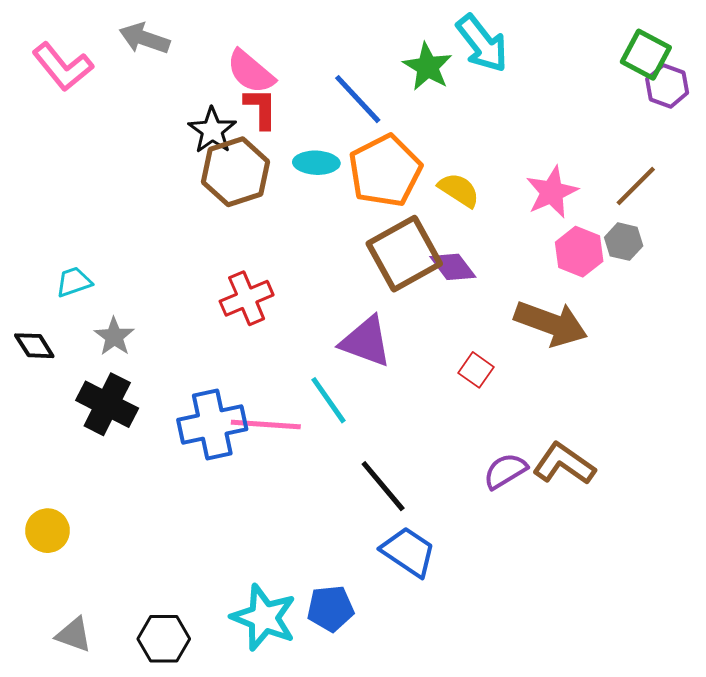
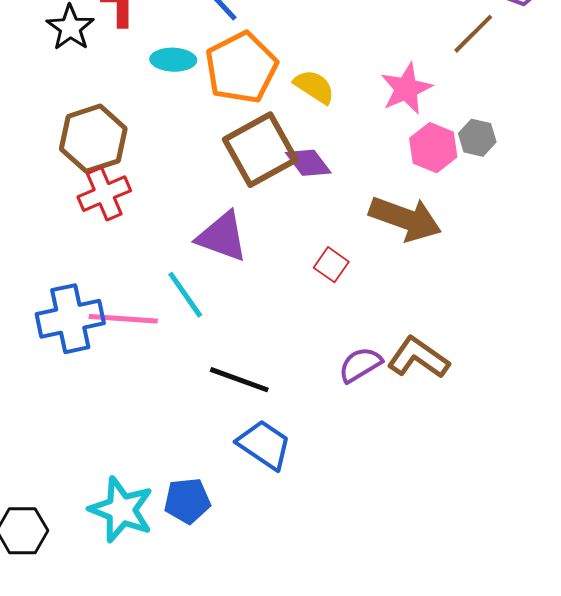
brown hexagon: (235, 172) -> (93, 139), moved
brown line: (636, 186) -> (473, 34), moved
black line: (383, 486) -> (239, 380), turned -30

